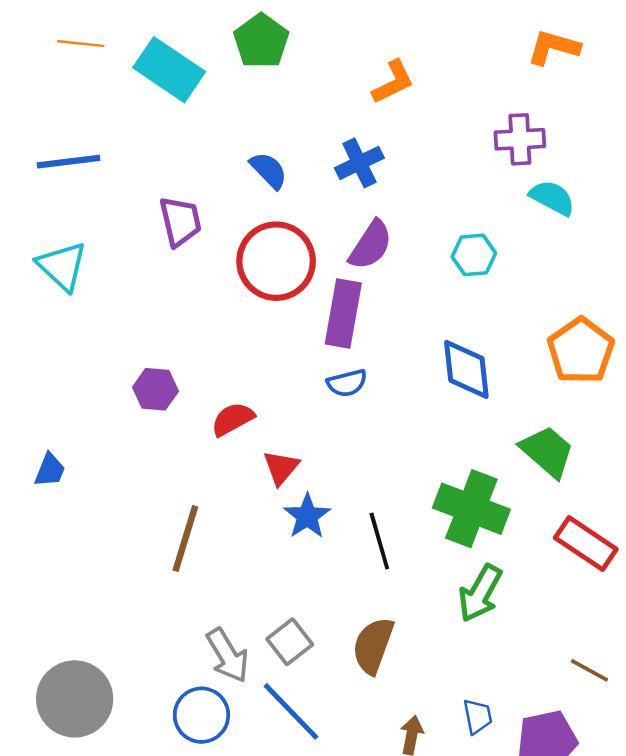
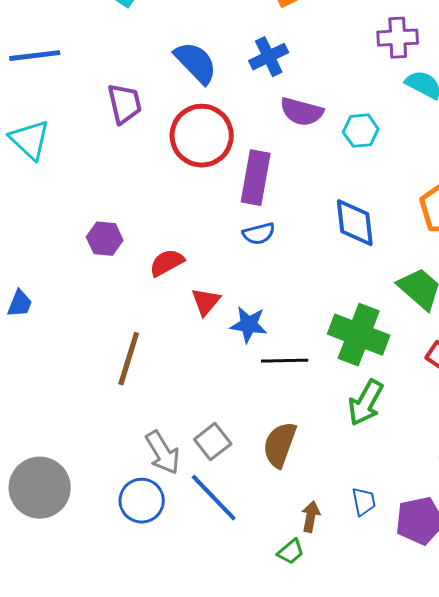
blue semicircle: (269, 170) -> (196, 63), size x1.4
purple semicircle: (371, 245) -> (302, 112), moved, turned 72
blue star: (307, 516) -> (249, 325), moved, turned -30
black line: (379, 541) -> (285, 361), turned -75

